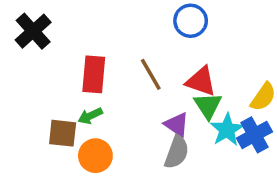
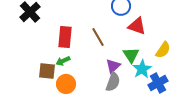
red triangle: (201, 81) -> (137, 26), moved
purple triangle: (177, 125) -> (113, 66), turned 42
blue cross: (255, 135) -> (158, 83), moved

